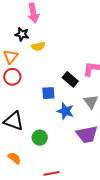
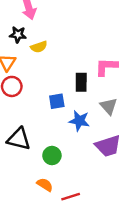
black rectangle: (70, 79) -> (81, 82), turned 56
orange semicircle: (14, 158) -> (45, 185), moved

